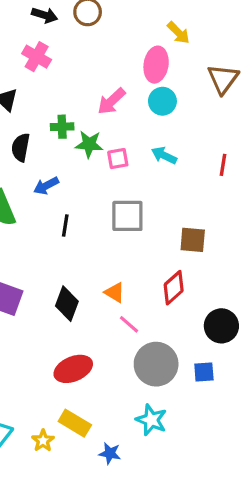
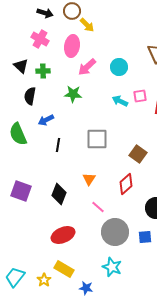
yellow arrow: (178, 33) -> (87, 25), moved
pink ellipse: (156, 65) -> (72, 46), moved
green cross: (62, 127) -> (43, 71), moved
pink square: (118, 159) -> (140, 96), moved
brown square: (193, 240) -> (138, 154), turned 30
orange triangle: (115, 292) -> (89, 179), moved, turned 32

